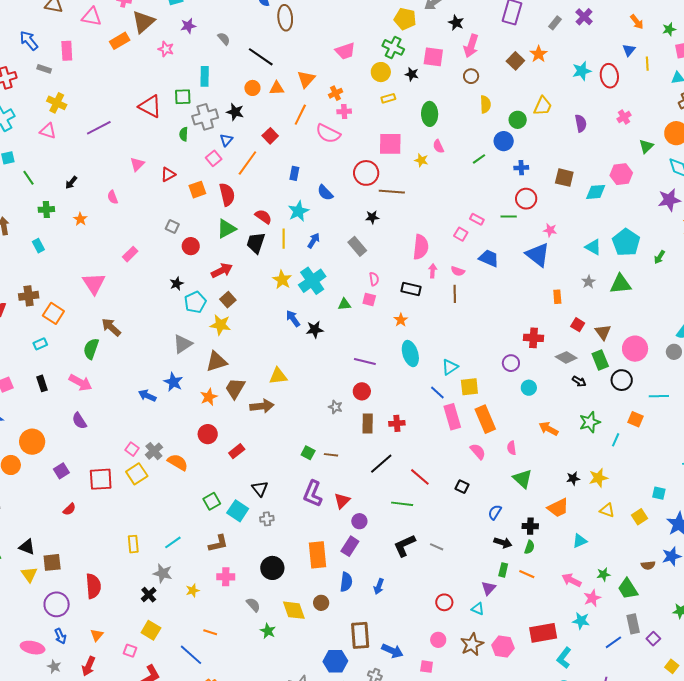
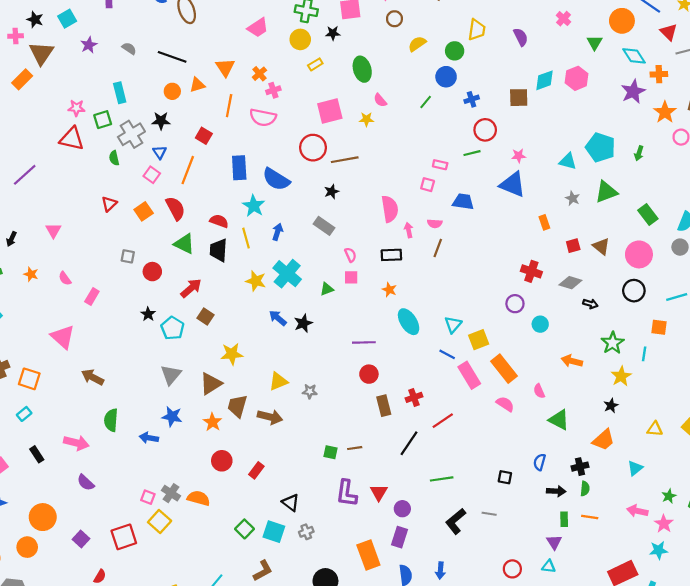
pink star: (166, 49) -> (76, 108), moved
yellow semicircle: (485, 104) -> (417, 44), turned -108
pink triangle: (137, 164) -> (53, 230), moved
blue rectangle: (294, 173) -> (239, 168), size x1.6
cyan diamond: (596, 192) -> (544, 80), moved
blue semicircle: (325, 193) -> (276, 179), size x1.5
pink semicircle: (113, 197) -> (65, 278), moved
green triangle: (226, 229) -> (184, 244), turned -50
brown line: (455, 294) -> (438, 248), turned 36
yellow star: (220, 325) -> (232, 354), moved
red square: (578, 325) -> (573, 246), turned -32
red cross: (534, 338) -> (531, 271), turned 30
green semicircle: (91, 349) -> (111, 420), moved
green rectangle: (600, 360) -> (648, 215), moved
brown arrow: (262, 406) -> (270, 417), turned 35
gray star: (335, 407) -> (310, 391), moved
red line: (420, 477) -> (443, 421), moved, turned -60
yellow star: (598, 478) -> (621, 376), moved
black square: (462, 487) -> (505, 477), moved

